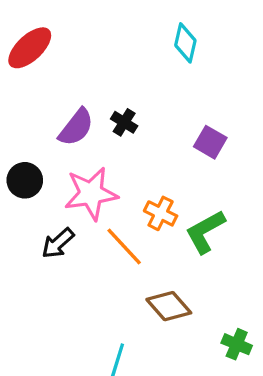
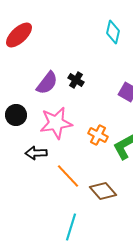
black arrow: (58, 243) -> (36, 153), turned 40
orange line: (124, 247) -> (68, 176), moved

